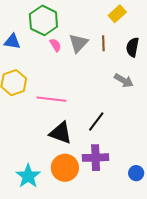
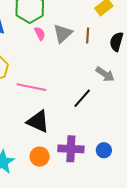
black line: (96, 122) -> (82, 98), moved
orange circle: (65, 168) -> (40, 157), size x0.7
blue circle: (136, 173) -> (104, 150), moved

